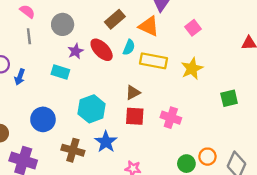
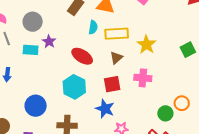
red ellipse: (102, 50) -> (82, 56), moved
yellow star: (192, 69) -> (146, 45), moved
cyan rectangle: (60, 72) -> (31, 50), moved
brown triangle: (133, 92) -> (116, 58), moved
blue star: (106, 142) -> (105, 109), moved

